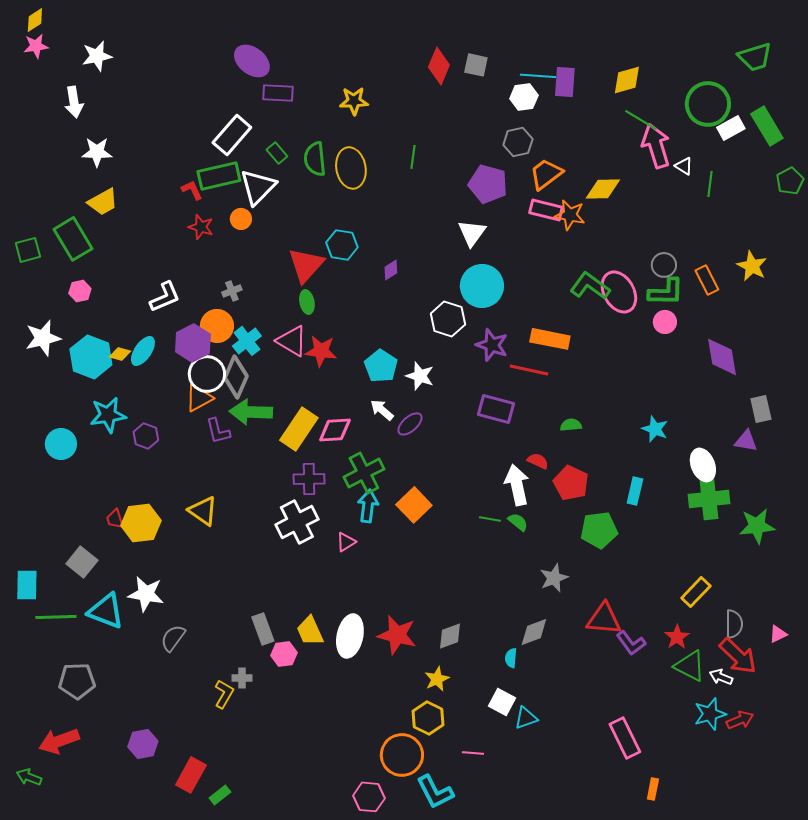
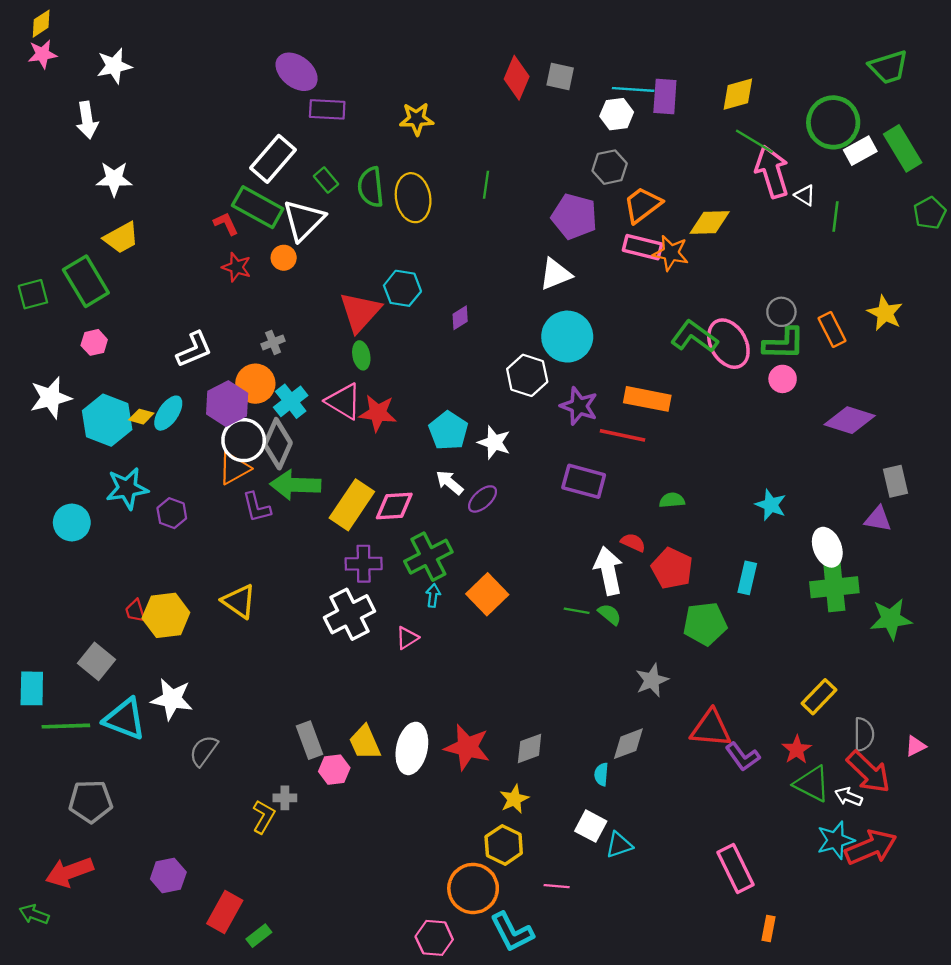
green rectangle: (219, 176) -> (258, 207), turned 42
white triangle: (472, 233) -> (555, 274), turned 32
purple diamond: (722, 357) -> (850, 420), turned -63
cyan arrow: (368, 506) -> (433, 595), size x0.6
red arrow: (740, 720) -> (871, 847), size x1.6

